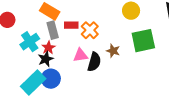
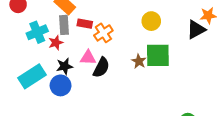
brown star: (113, 51) -> (139, 61), moved
black star: (46, 59) -> (64, 66), moved
blue circle: (51, 79) -> (61, 85), moved

